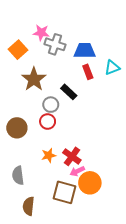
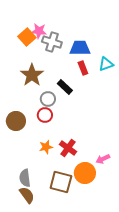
orange square: (18, 50) -> (27, 37), moved
pink arrow: (77, 171) -> (103, 159), moved
gray semicircle: (18, 175) -> (25, 178), moved
brown semicircle: (29, 206) -> (27, 195), turned 138

